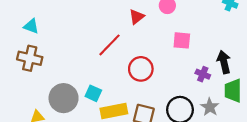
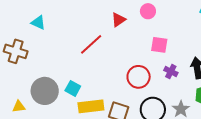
cyan triangle: (31, 26) -> (38, 23), moved
red circle: (141, 69) -> (139, 77), moved
purple cross: (203, 74) -> (171, 72), moved

